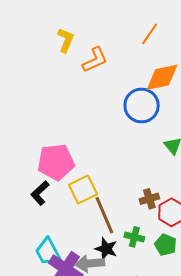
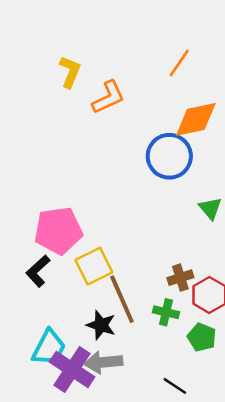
green cross: (134, 237) -> (166, 312), moved
black star: (106, 249) -> (101, 325), moved
cyan trapezoid: (48, 252) -> (49, 348), turned -124

